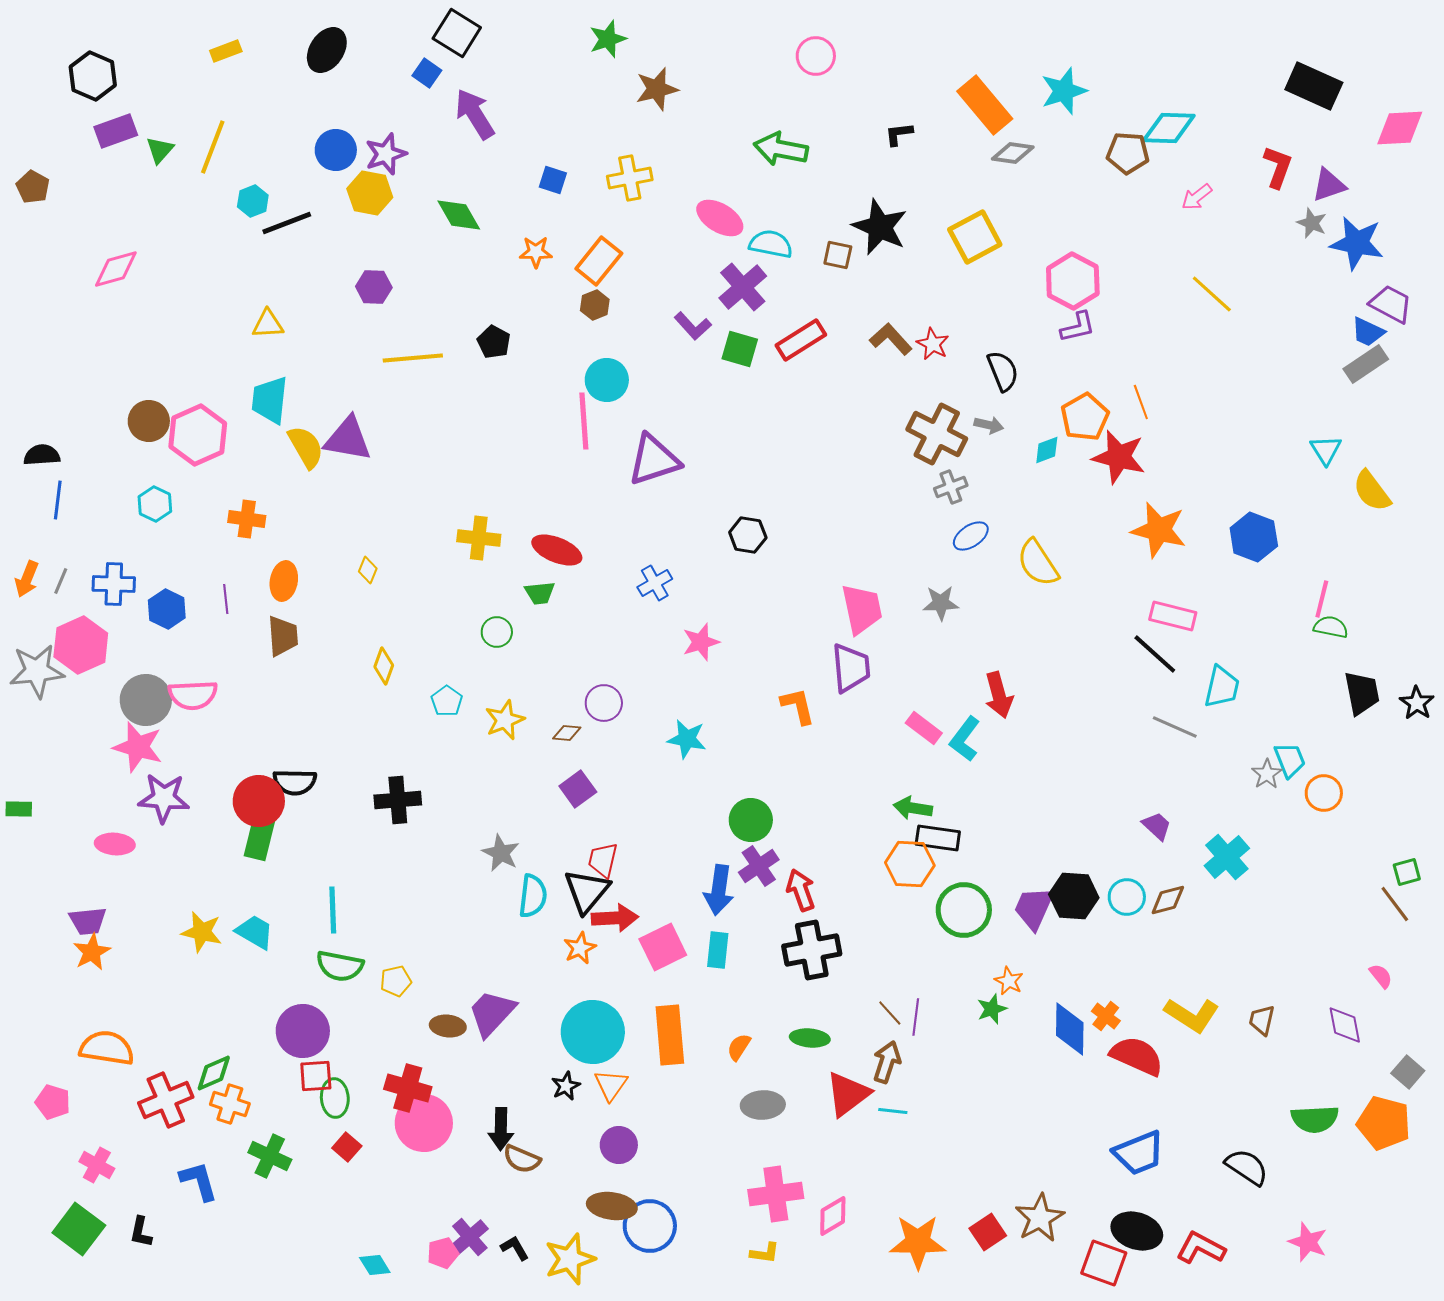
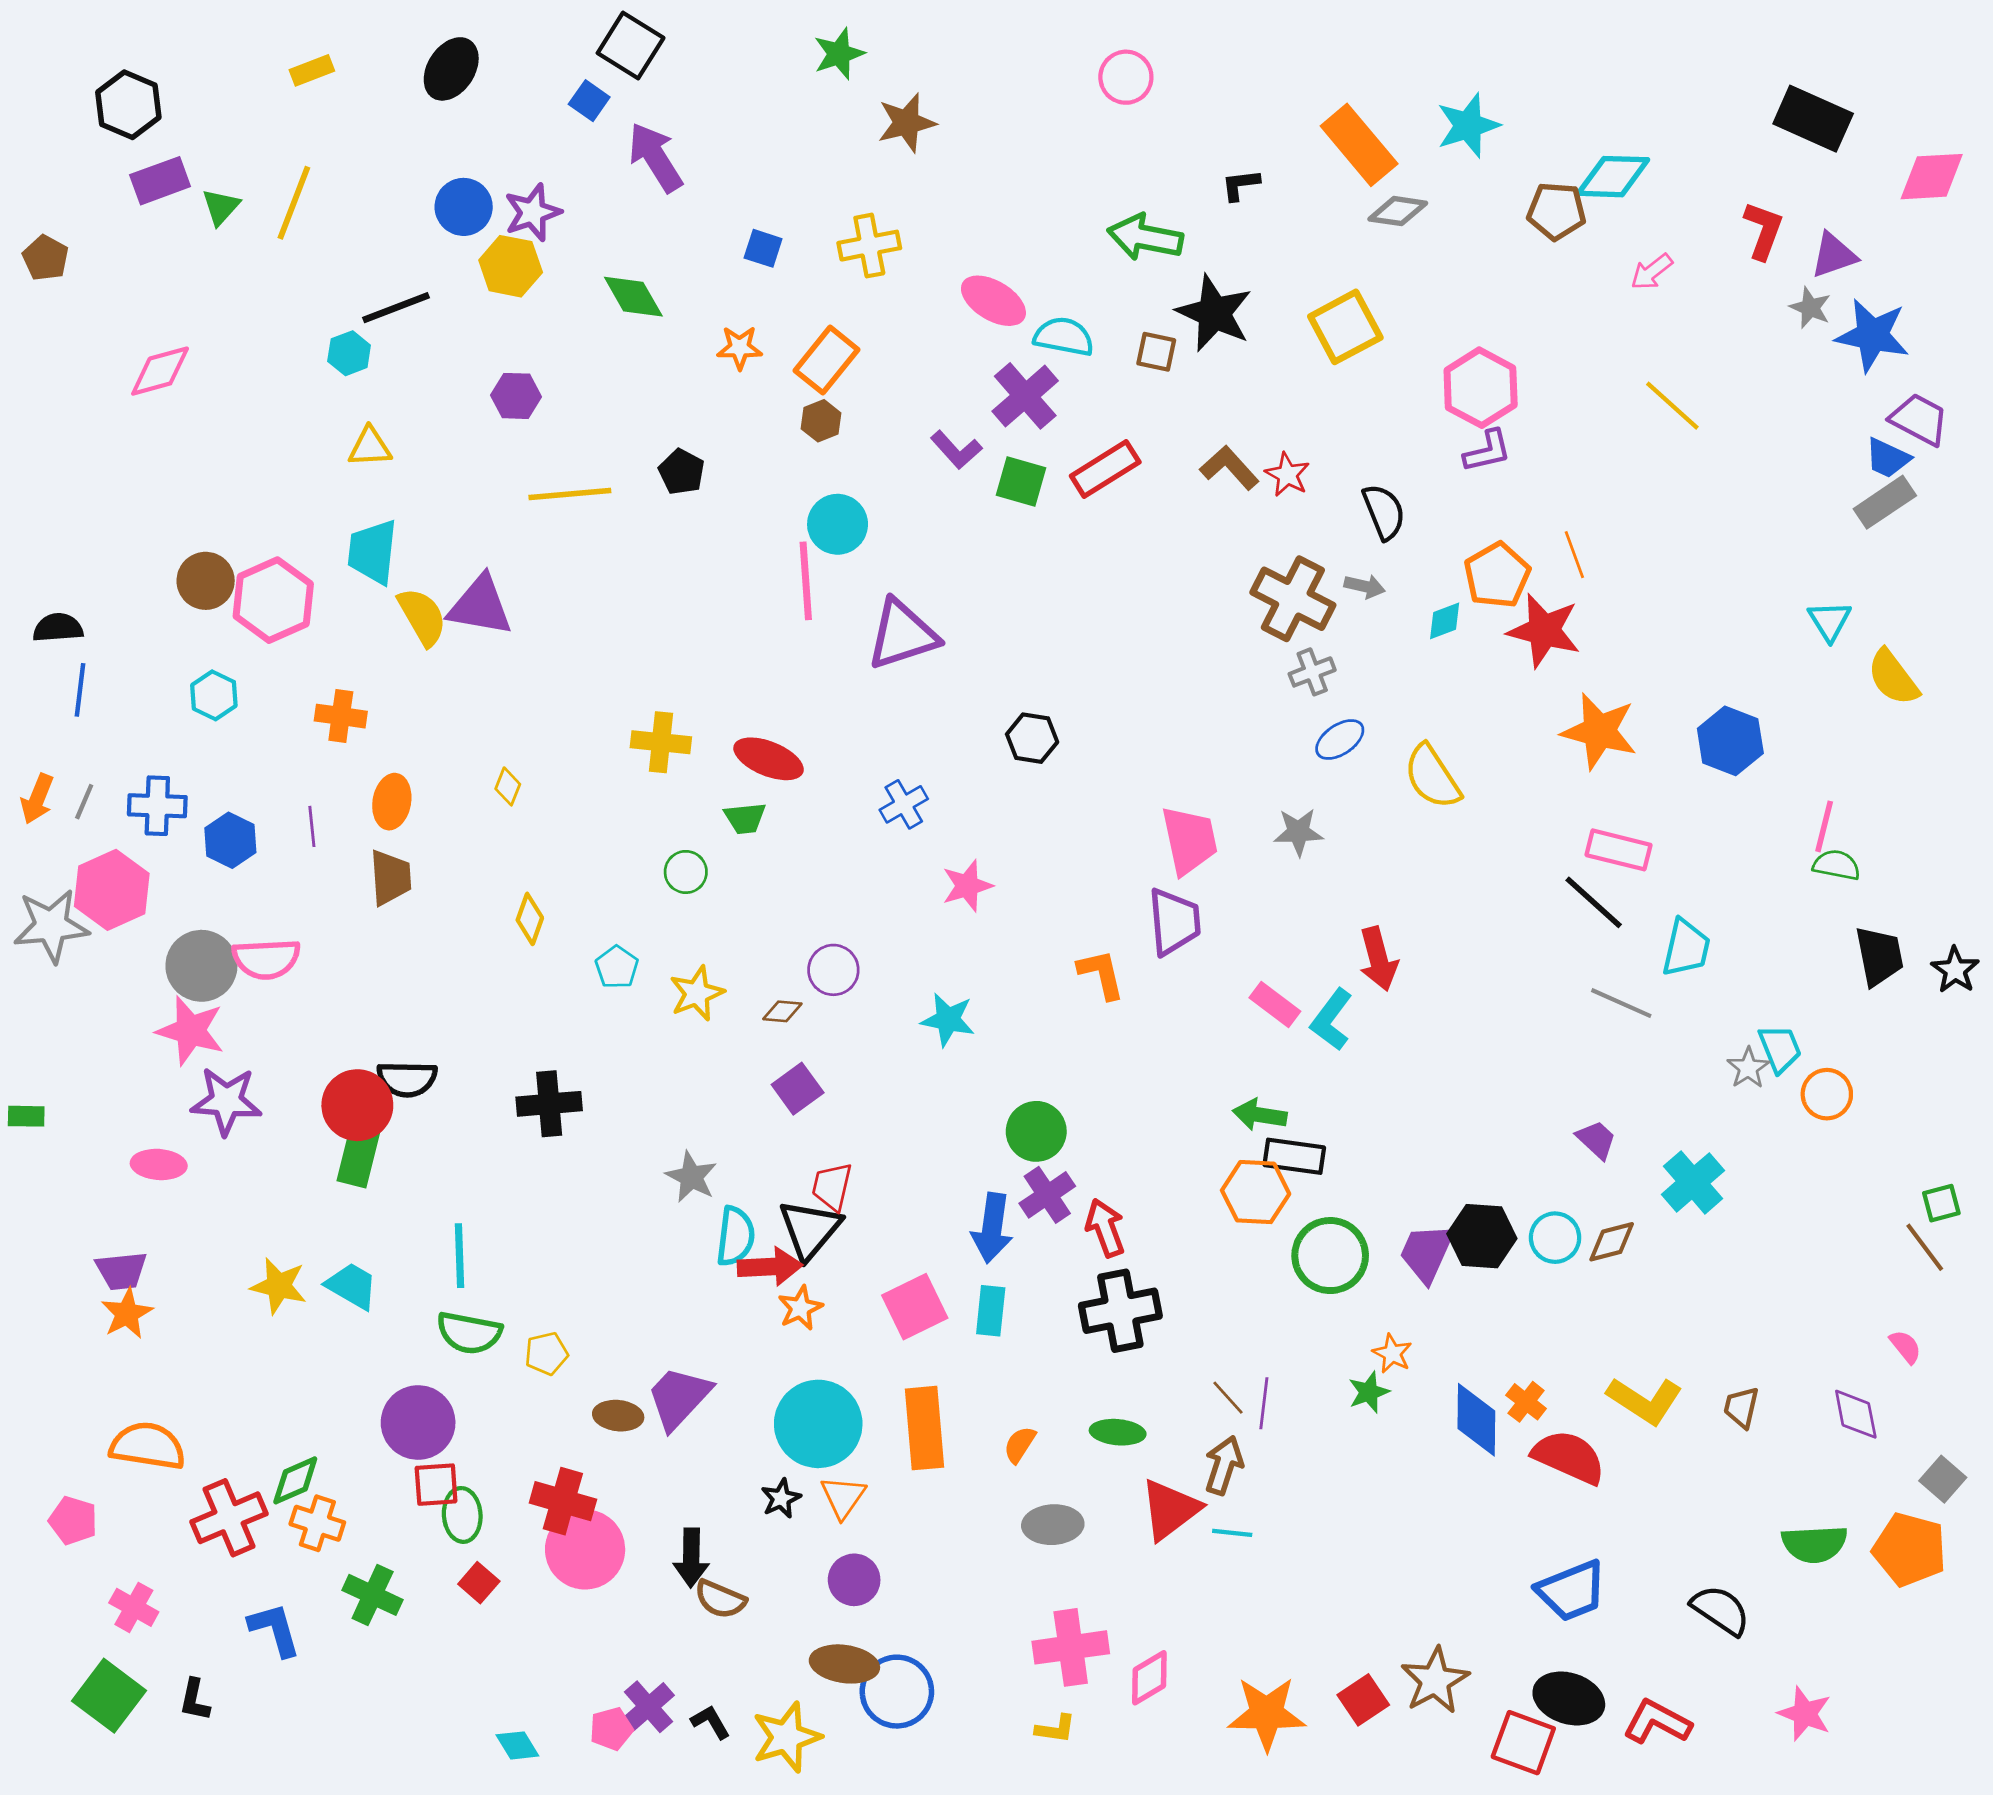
green arrow: (781, 149) -> (1145, 237), moved
cyan hexagon: (253, 201) -> (349, 353), moved
red arrow: (615, 918) -> (770, 1267), moved

